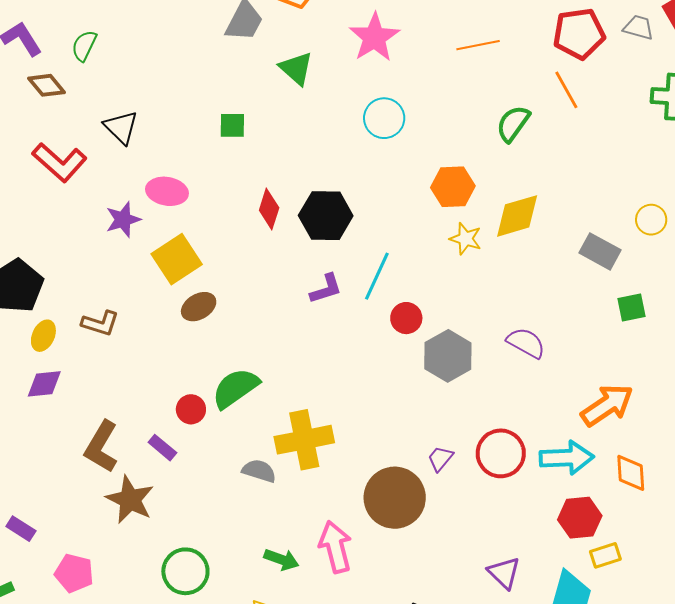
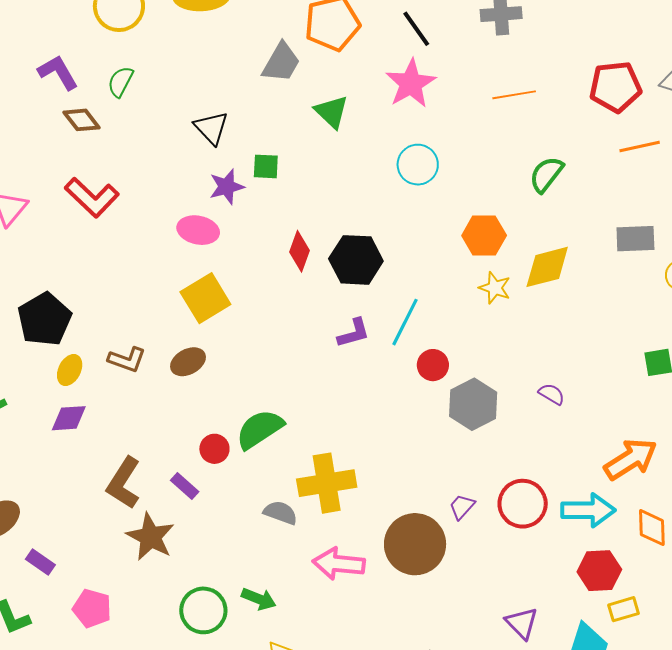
orange line: (566, 90) -> (640, 147), moved, turned -75
black triangle: (121, 127) -> (211, 128), moved
purple star: (123, 220) -> (227, 187), moved
gray rectangle: (600, 251) -> (635, 239), moved, turned -33
brown ellipse: (199, 307) -> (188, 362), moved
purple semicircle: (526, 343) -> (552, 394), size x0.7
pink arrow: (335, 547) -> (339, 564), moved, turned -72
green arrow: (281, 559) -> (259, 599), moved

